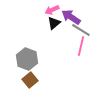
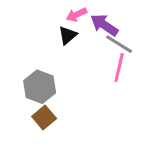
black triangle: (54, 23) -> (68, 35), moved

